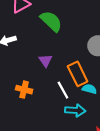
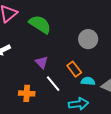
orange rectangle: (78, 74) -> (74, 69), size x0.7
white line: (63, 90) -> (53, 84), moved

